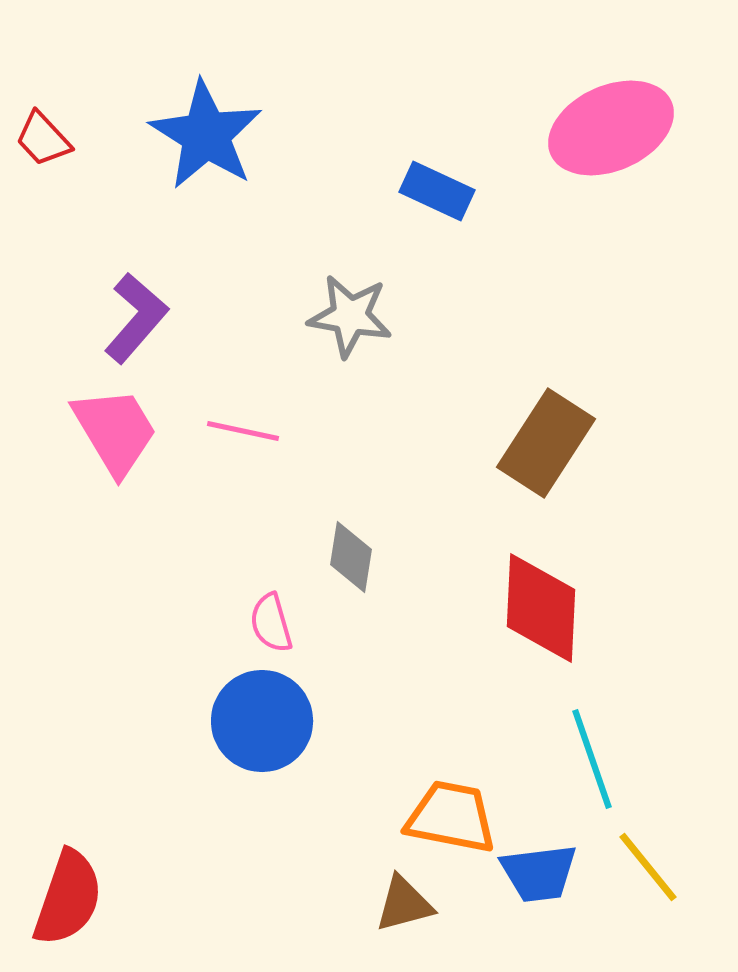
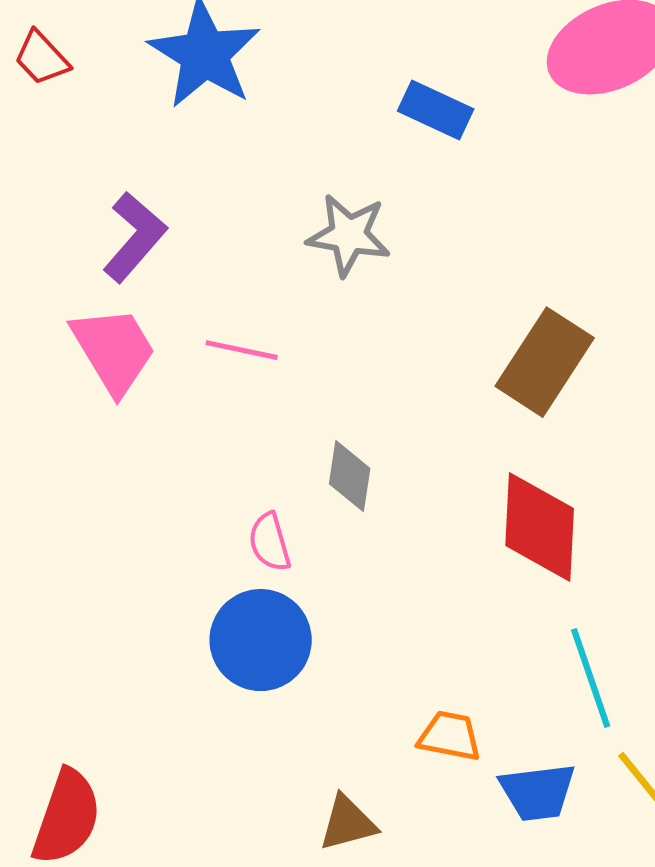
orange trapezoid: (451, 817) -> (450, 736), size x0.7
brown triangle: (404, 904) -> (348, 823), moved

